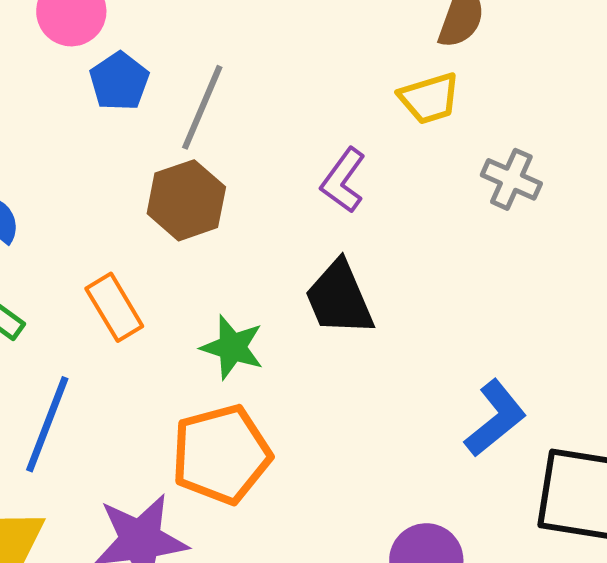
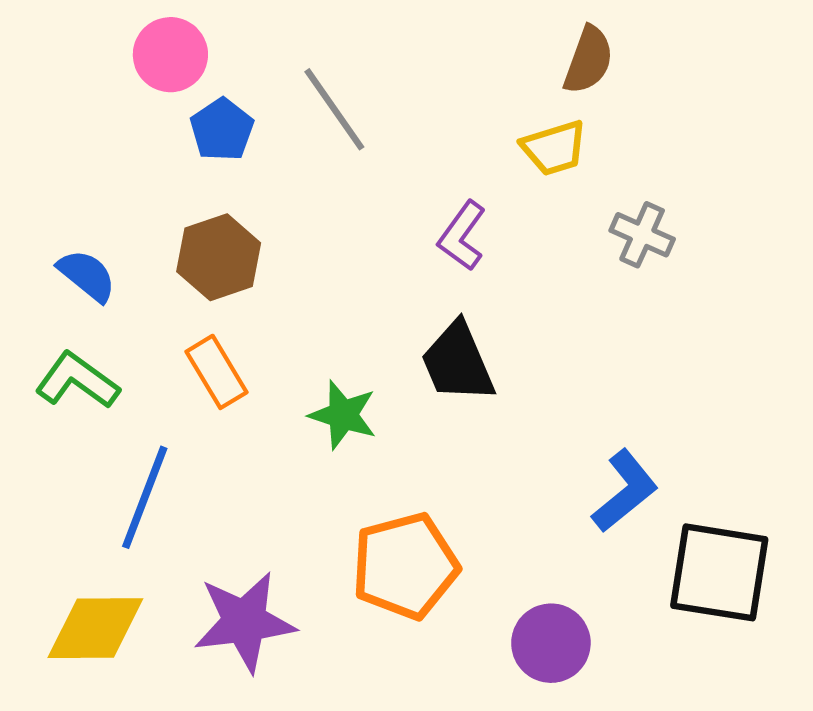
gray line: (202, 107) -> (334, 109), moved, turned -58
brown hexagon: (186, 200) -> (219, 257), moved
orange pentagon: (221, 454) -> (405, 566), moved

